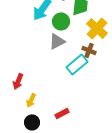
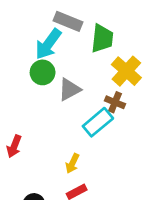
green circle: (61, 21) -> (43, 72), moved
yellow arrow: (31, 100) -> (72, 163), moved

